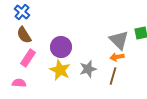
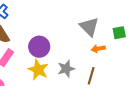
gray triangle: (119, 40) -> (89, 27), moved
orange arrow: (117, 57) -> (98, 49), moved

